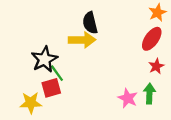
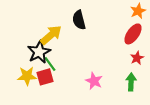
yellow arrow: (82, 40) -> (51, 35), moved, turned -40
pink star: (128, 98) -> (94, 81), moved
yellow star: (31, 103) -> (27, 76), moved

